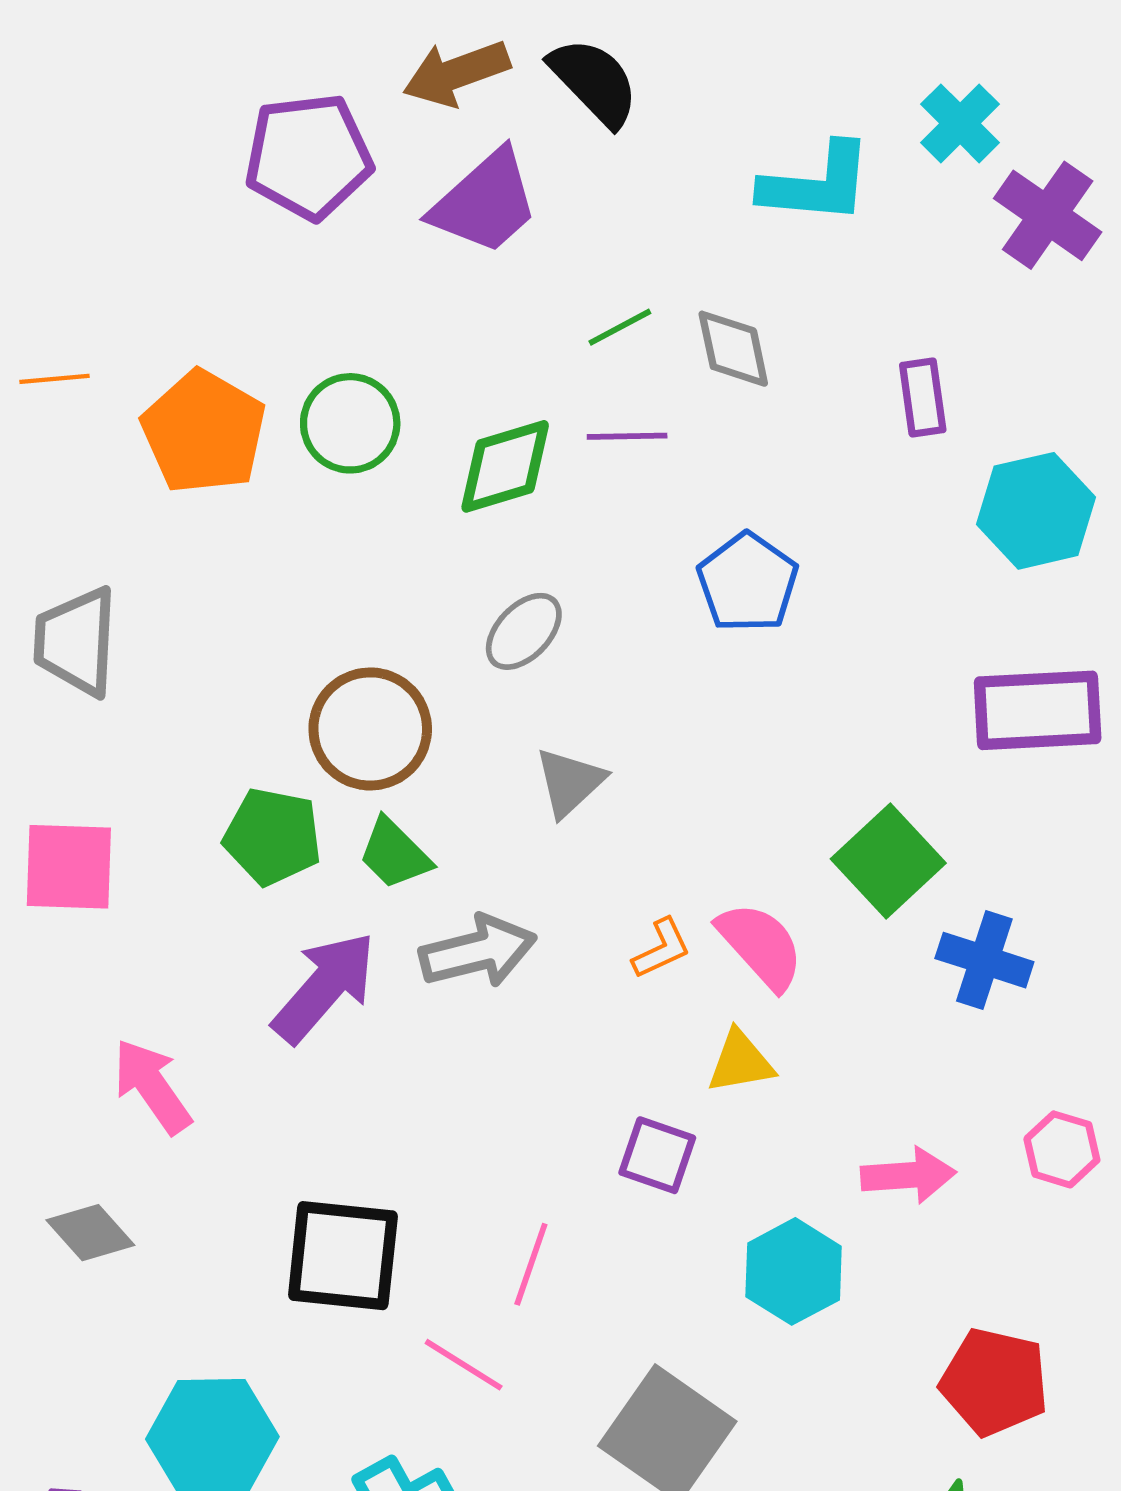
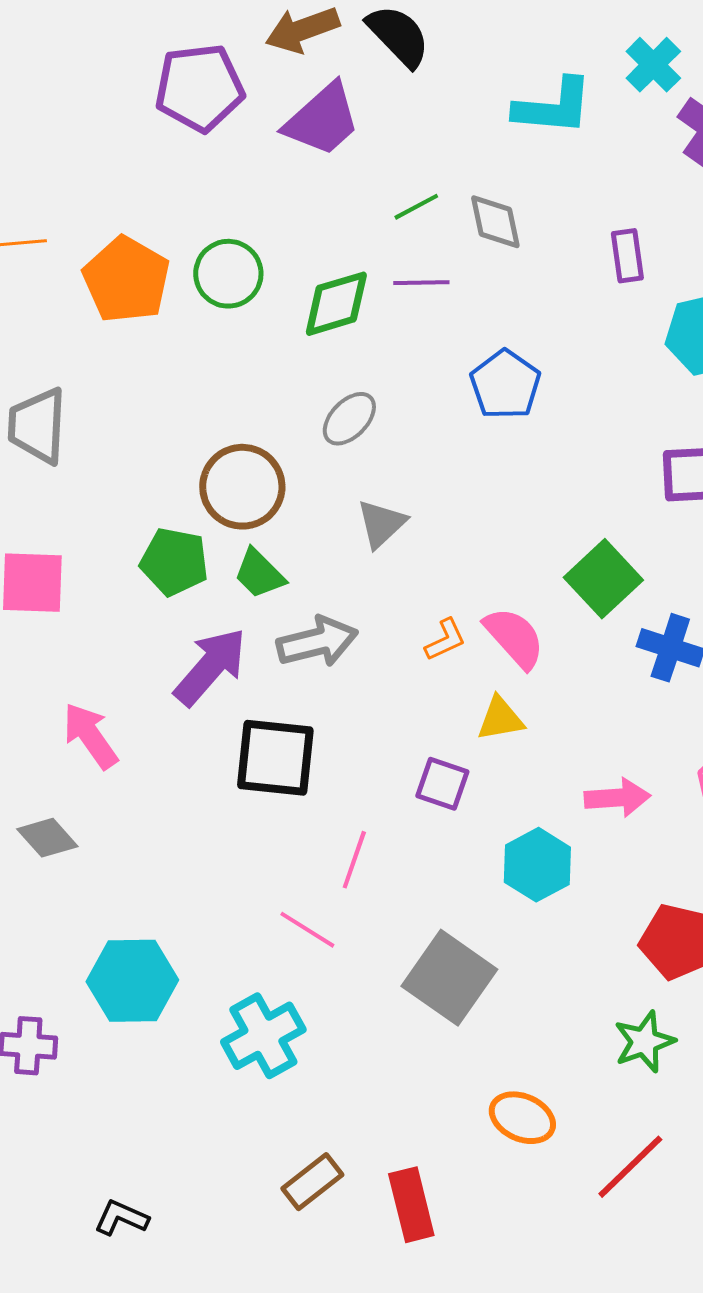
black square: (343, 1256) -> (275, 758), moved

